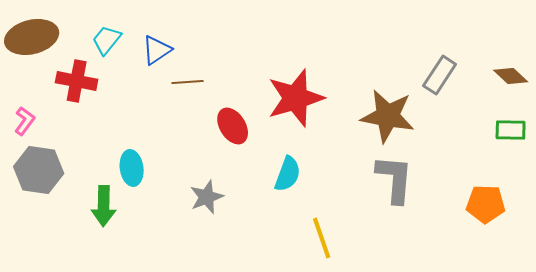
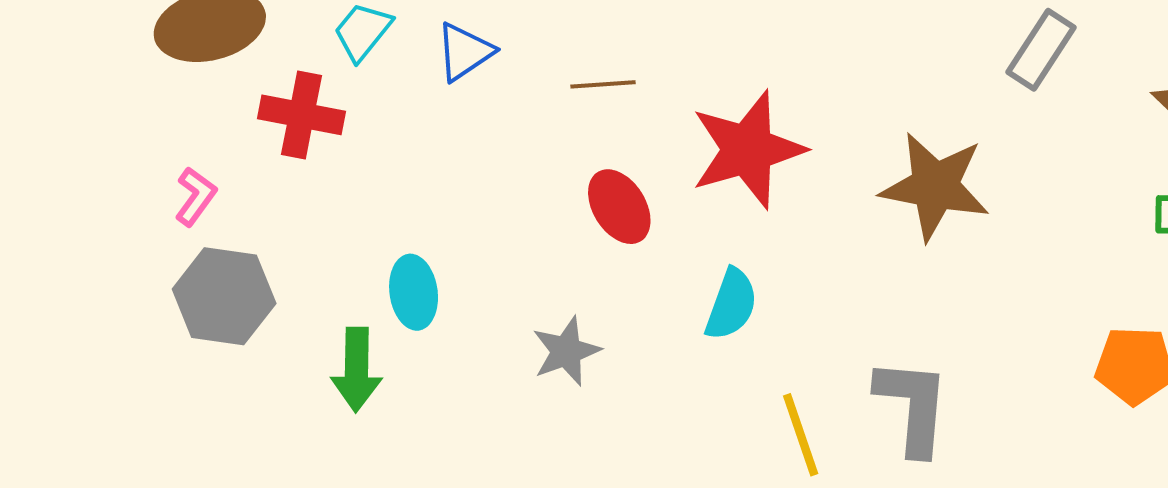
gray rectangle: (440, 75) -> (1041, 50), moved
brown line: (188, 82) -> (603, 84), moved
gray L-shape: (395, 179) -> (913, 406), moved

